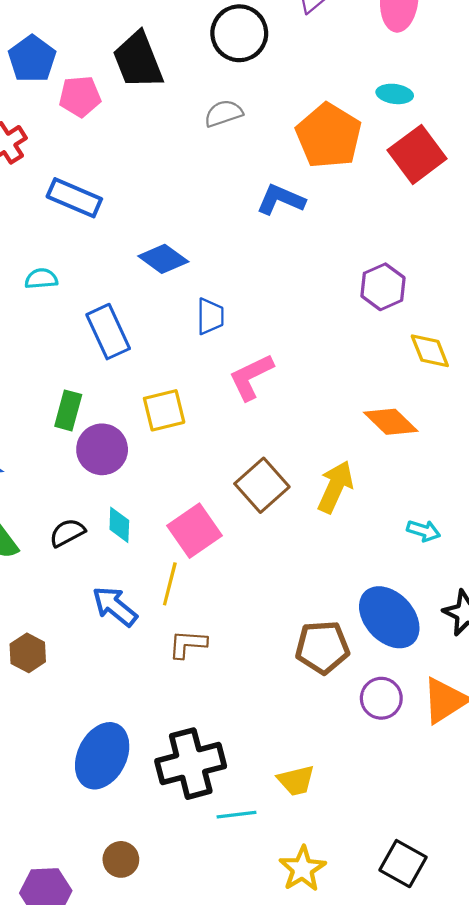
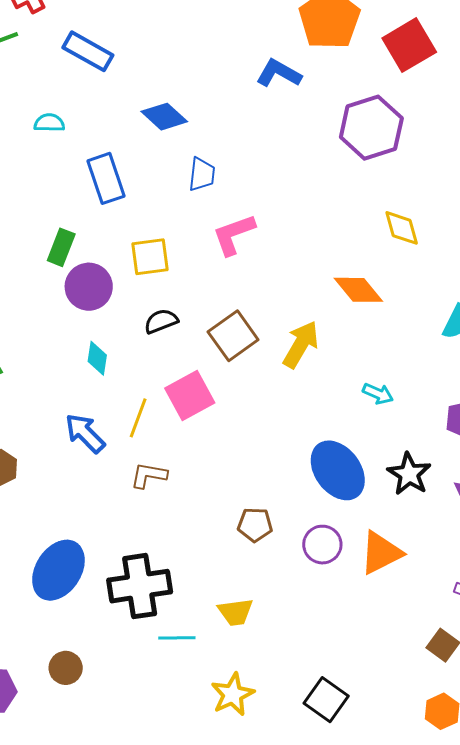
purple hexagon: (383, 287) -> (371, 128), moved, size x1.5
pink square: (194, 531) -> (190, 396), moved
black semicircle: (67, 533) -> (161, 321), moved
brown pentagon: (322, 647) -> (255, 525), moved, size x0.7

